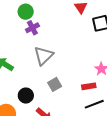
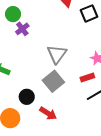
gray triangle: (44, 56) -> (57, 54), moved
gray square: (55, 84) -> (53, 81), size x1.5

